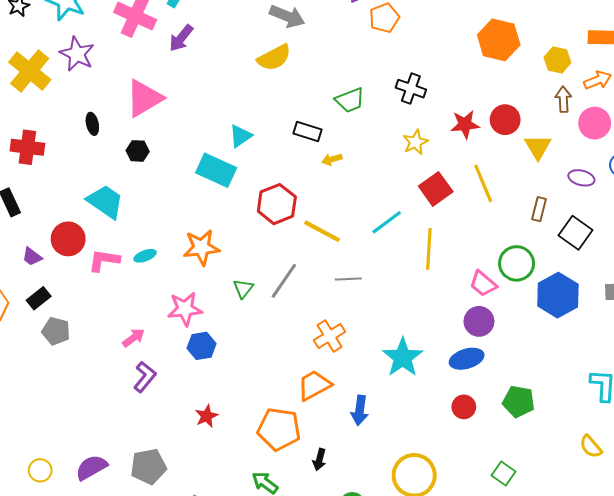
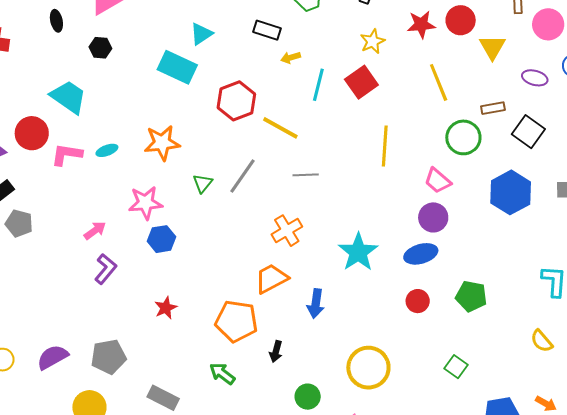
red square: (436, 189) -> (361, 82), moved
brown rectangle: (539, 209) -> (493, 108), turned 65
cyan line: (387, 222) -> (318, 85), moved, turned -40
green circle: (517, 263) -> (463, 137), moved

